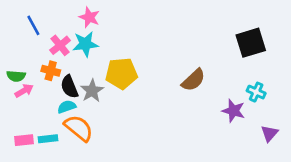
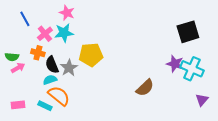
brown semicircle: (193, 80) -> (145, 88), moved
cyan cross: (256, 92) -> (192, 69), size x1.6
purple star: (233, 111) -> (175, 64), moved
cyan rectangle: (48, 139) -> (45, 106), moved, turned 32

